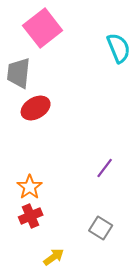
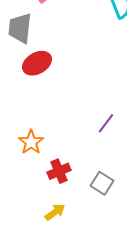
red cross: (31, 216) -> (59, 171), moved

